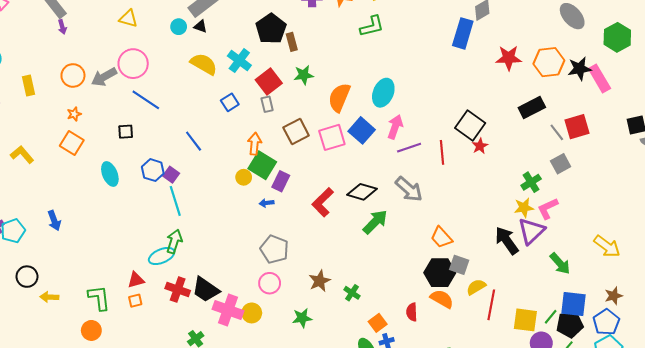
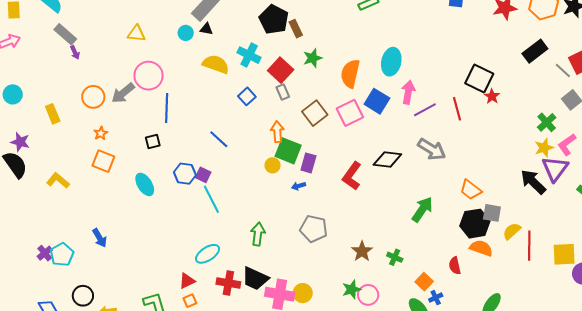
blue line: (146, 100) -> (167, 108), turned 68
green arrow: (375, 222) -> (422, 209), moved
green arrow: (174, 241) -> (258, 234), moved
pink circle: (270, 283) -> (368, 295), moved

